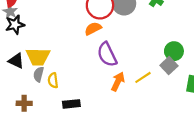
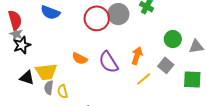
orange semicircle: (93, 29) -> (80, 59), moved, turned -119
green circle: (174, 51) -> (173, 39), moved
orange arrow: (118, 82) -> (137, 56), moved

